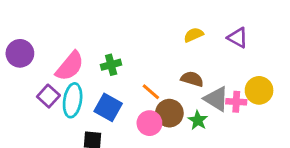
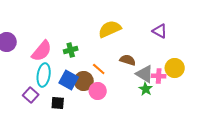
yellow semicircle: (194, 35) -> (110, 29), moved, size x1.6
purple square: (48, 96) -> (31, 95), moved
brown circle: (169, 113) -> (84, 81), moved
green star: (198, 120) -> (146, 89), moved

